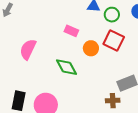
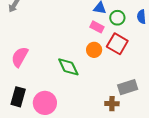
pink rectangle: (71, 31) -> (97, 27), moved
pink semicircle: (28, 49) -> (20, 57), moved

